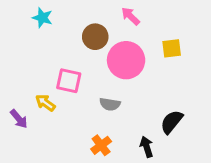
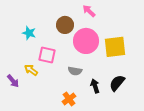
cyan star: (42, 18) -> (29, 33), moved
yellow square: (172, 48) -> (115, 47), moved, size x1.6
black arrow: (147, 147) -> (95, 86), moved

